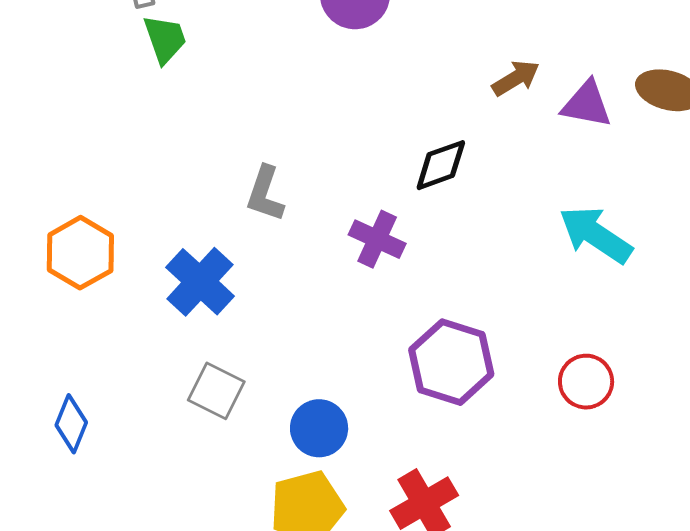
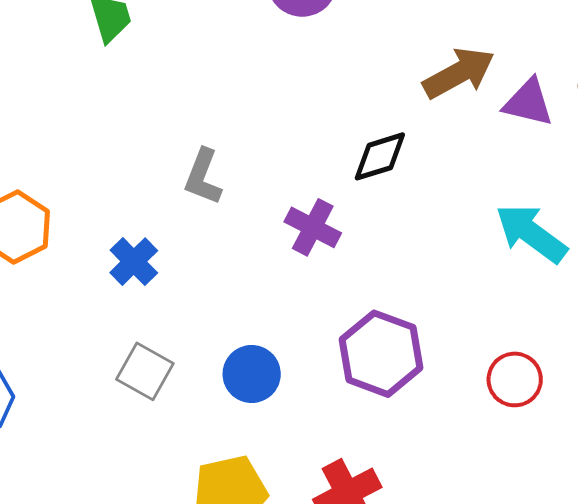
brown arrow: (516, 78) -> (459, 73), size x1.5
blue cross: (200, 282) -> (134, 262), size x0.7
blue circle: (319, 428) -> (252, 374), moved

